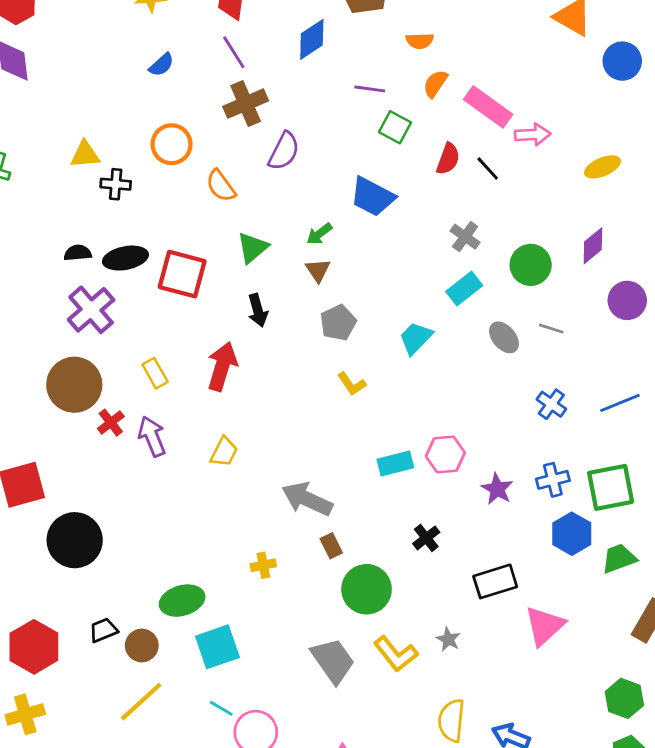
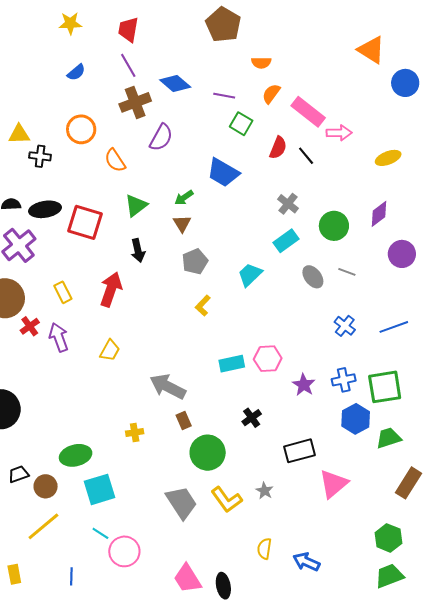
blue diamond: (312, 39) -> (175, 84), moved, turned 72
yellow L-shape: (352, 384) -> (203, 306), turned 75
yellow semicircle: (451, 720) -> (264, 549), size x0.7

